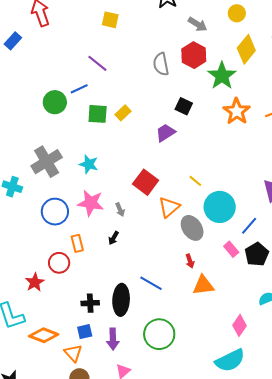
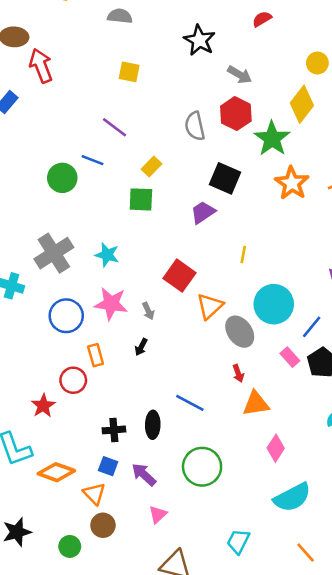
yellow circle: (237, 13) -> (317, 63), moved
blue line: (79, 89) -> (93, 160), turned 48
black square: (184, 106) -> (225, 178), size x1.4
yellow rectangle: (123, 113) -> (151, 166), moved
green square: (98, 114) -> (141, 199), moved
yellow line: (195, 181) -> (243, 254), moved, turned 64
black ellipse: (121, 300) -> (153, 425), size x0.7
pink diamond: (240, 325) -> (276, 448), moved
blue square: (85, 332) -> (108, 466), turned 35
purple arrow: (113, 339) -> (144, 475), turned 135

